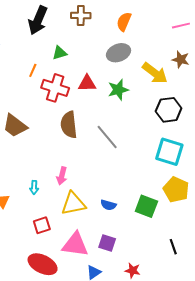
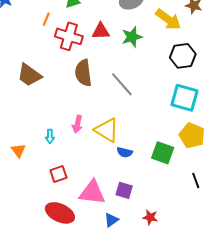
yellow triangle: (73, 204) -> (107, 130), moved, turned 44
black line: (173, 247) -> (196, 180), moved

